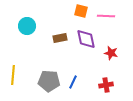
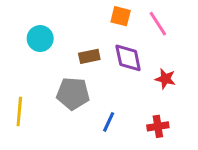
pink line: (106, 16) -> (158, 24), turned 54
gray pentagon: (49, 81) -> (73, 94), moved

